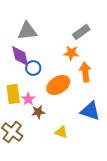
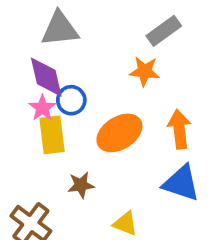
orange arrow: (85, 72) -> (179, 129), moved
yellow rectangle: (13, 94) -> (52, 135), moved
pink star: (28, 99) -> (42, 108), moved

